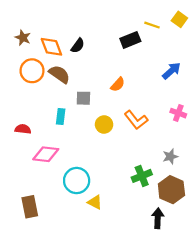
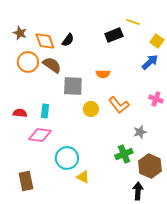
yellow square: (179, 19) -> (157, 41), moved
orange semicircle: (118, 84) -> (103, 74), turned 48
gray square: (83, 98) -> (73, 86), size x1.5
cyan rectangle: (61, 116) -> (45, 111), moved
gray star: (170, 157) -> (140, 132), moved

